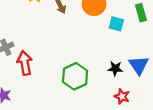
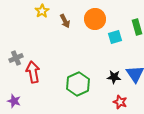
cyan square: (116, 24) -> (115, 37), turned -32

